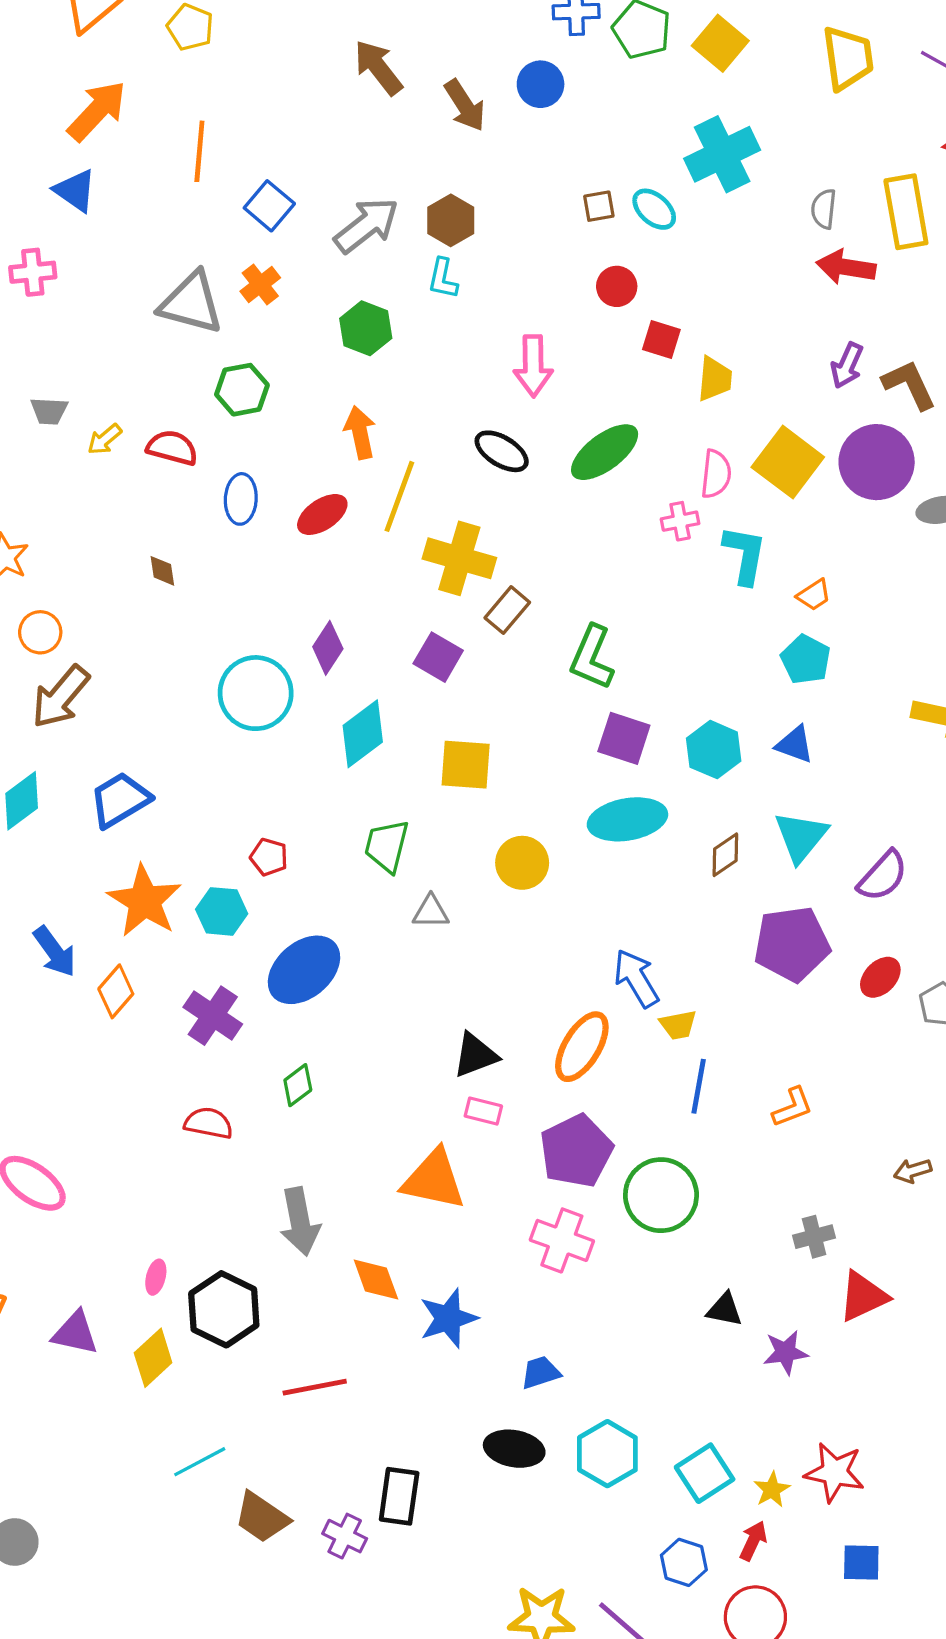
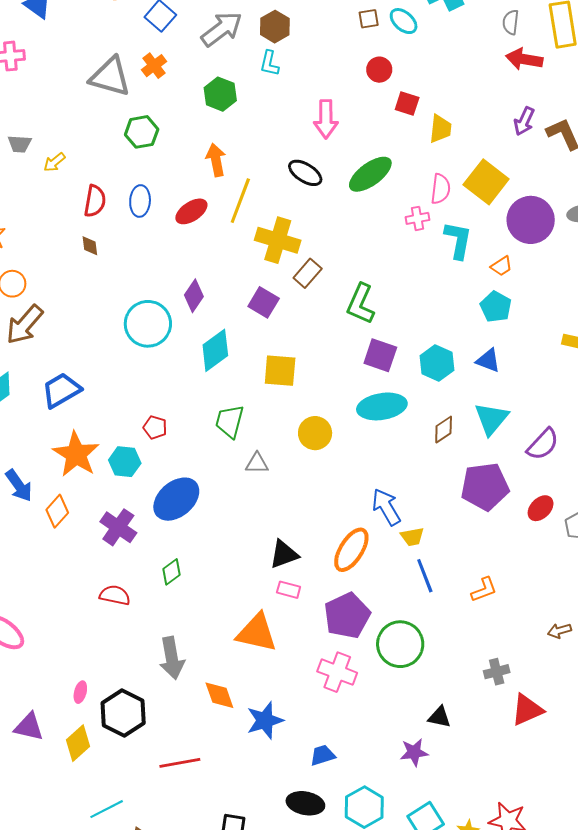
red semicircle: (172, 448) -> (95, 201), moved, turned 84
purple circle: (877, 462) -> (531, 220), moved
blue line: (699, 1086) -> (425, 576), turned -32
purple star: (786, 1352) -> (414, 752), moved

